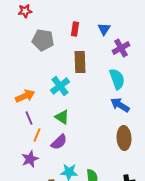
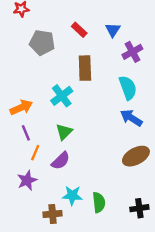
red rectangle: (75, 29) -> (79, 30), turned -56
green triangle: (62, 117) -> (64, 132), turned 42
brown ellipse: (124, 138) -> (136, 156), turned 65

